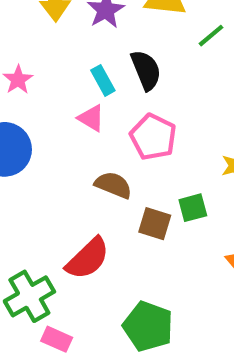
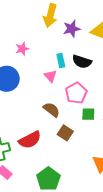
black semicircle: (146, 70) -> (82, 62), turned 114
green square: (193, 208) -> (88, 114), moved

